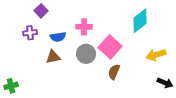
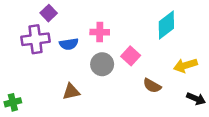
purple cross: (30, 33) -> (36, 39), size x1.6
pink square: (110, 47) -> (131, 56), size x0.7
brown triangle: (53, 57) -> (71, 92), moved
brown semicircle: (114, 72) -> (152, 86), moved, turned -84

